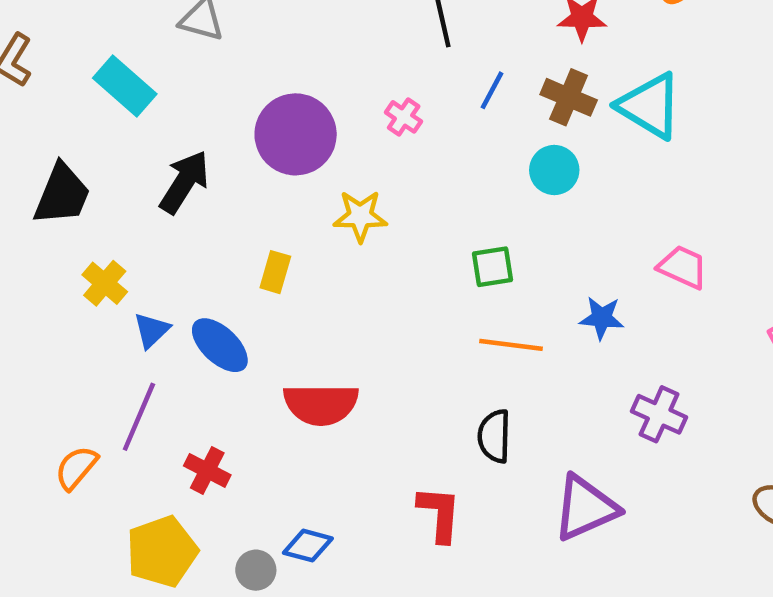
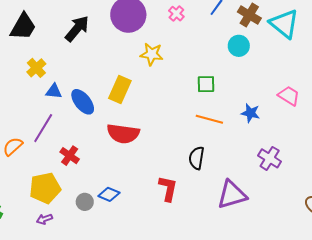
yellow rectangle: (275, 272) -> (120, 90), moved, size x1.5
blue triangle: (152, 330) -> (54, 91), turned 42

